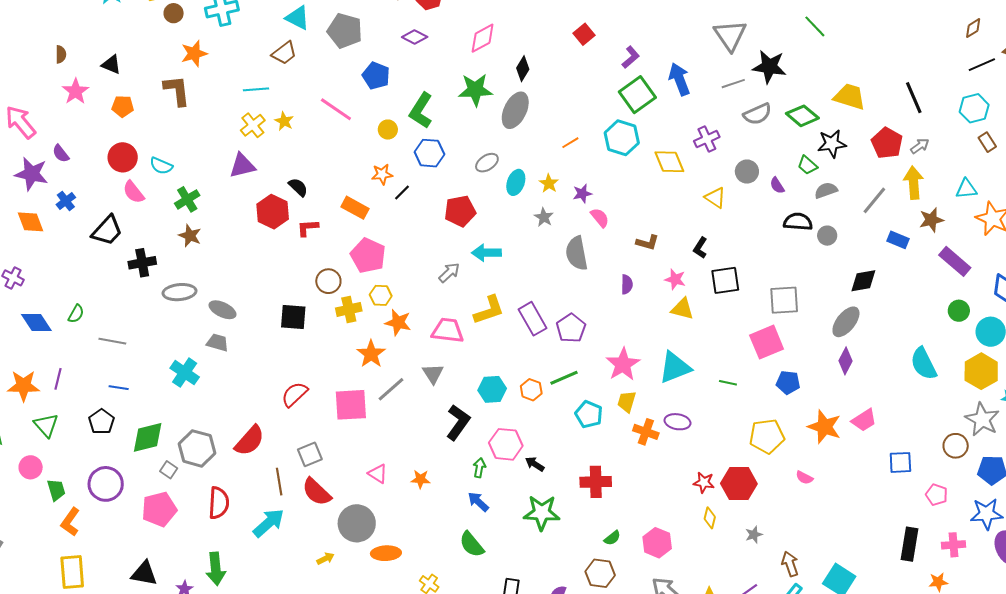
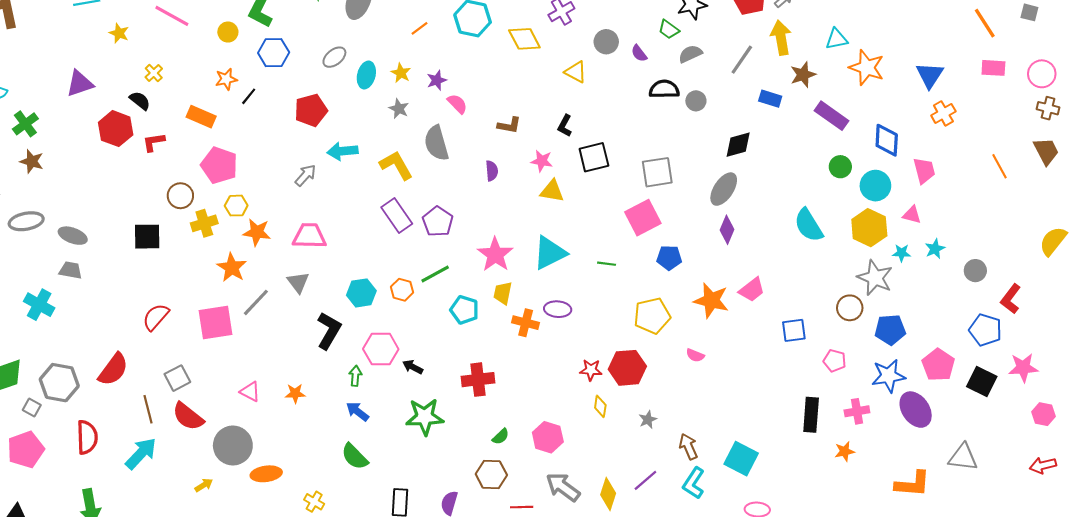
yellow cross: (253, 125) -> (154, 73), moved, size x0.7
yellow L-shape: (489, 310) -> (396, 165), moved, turned -96

